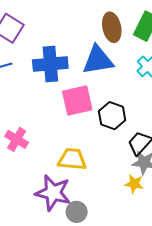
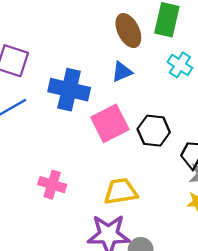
blue triangle: (98, 60) -> (122, 72), size x0.6
blue cross: (50, 64) -> (69, 90), turned 32

